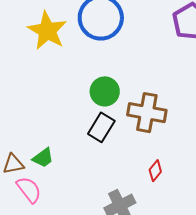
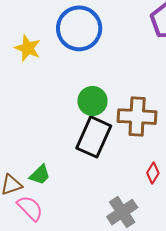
yellow star: (47, 31) -> (28, 48), size x0.7
black rectangle: (101, 127) -> (94, 137), size x1.4

